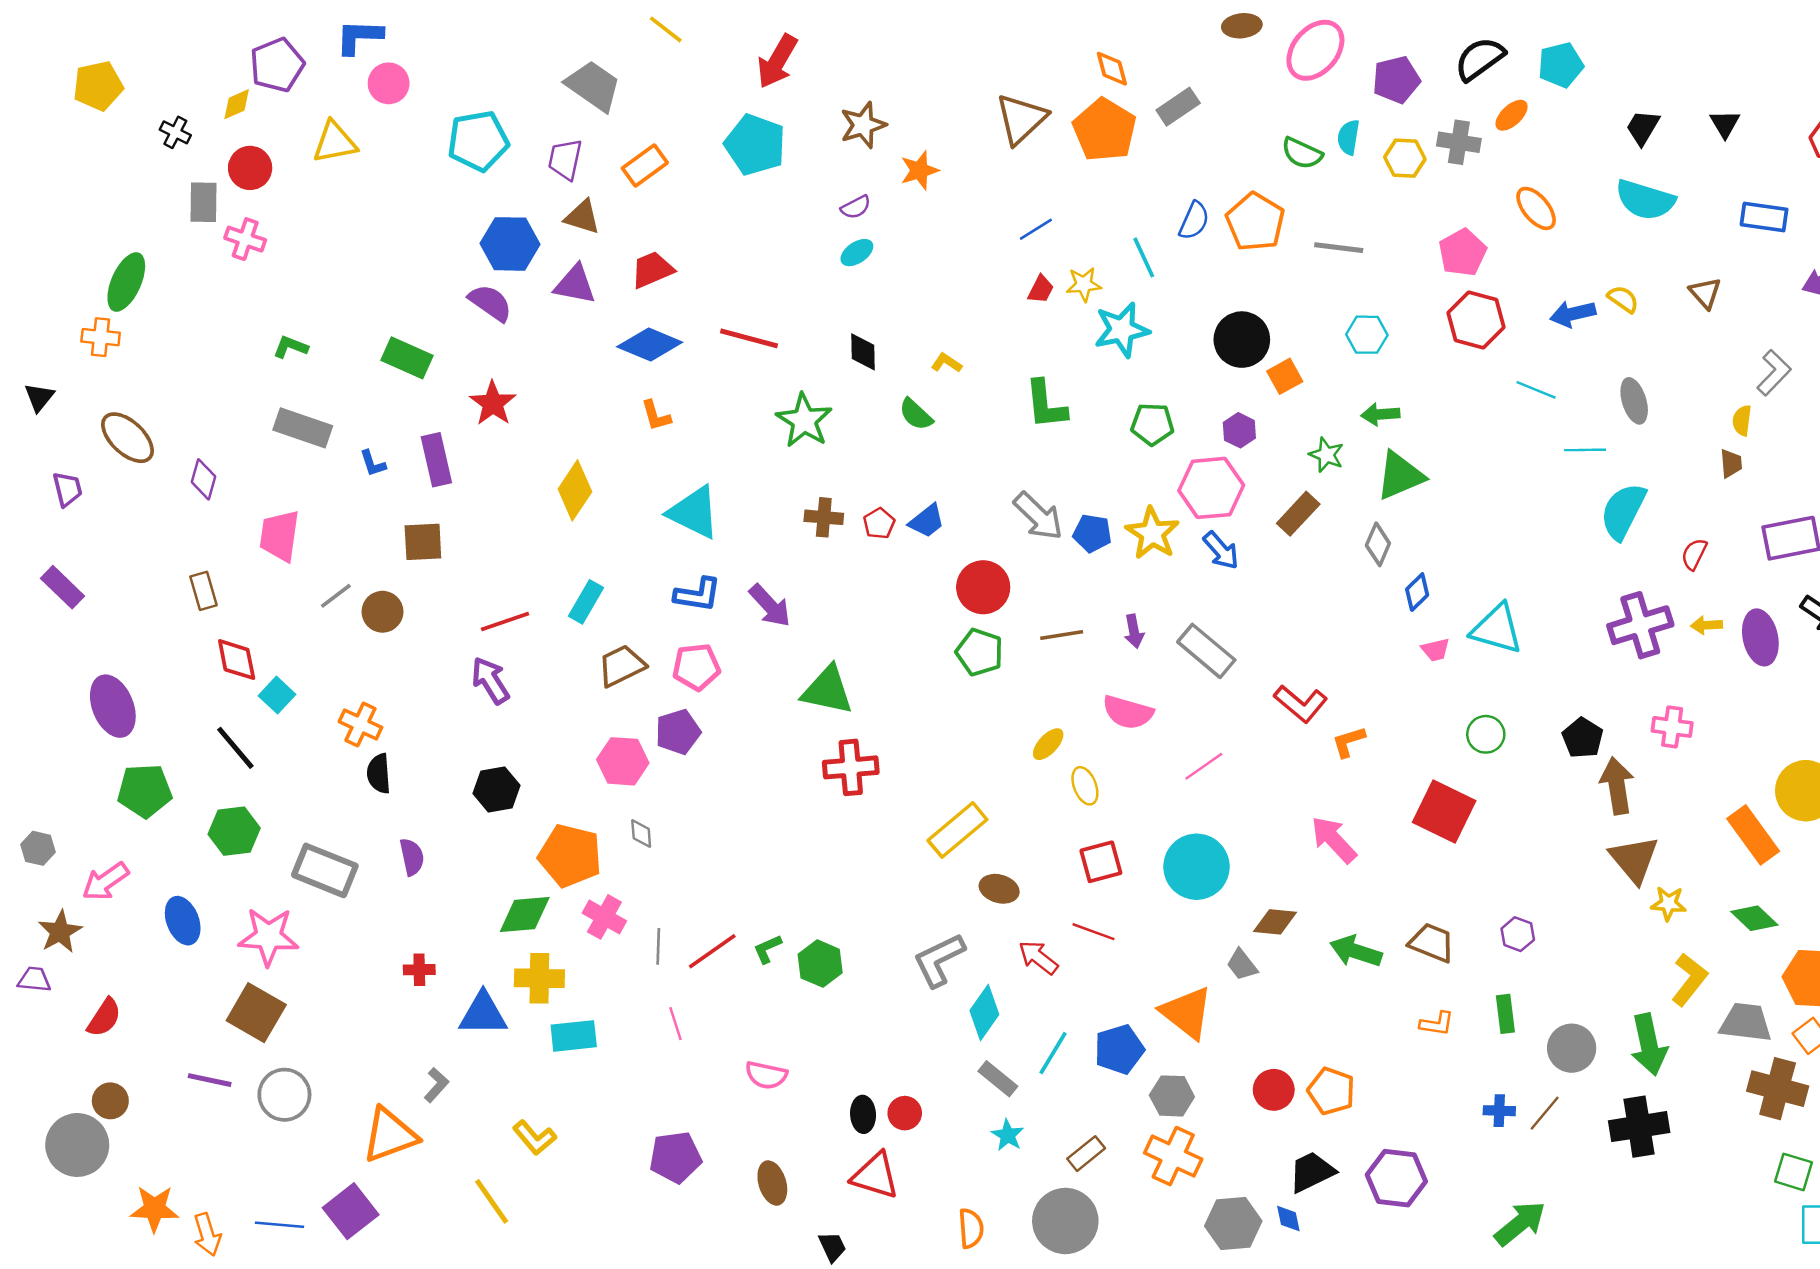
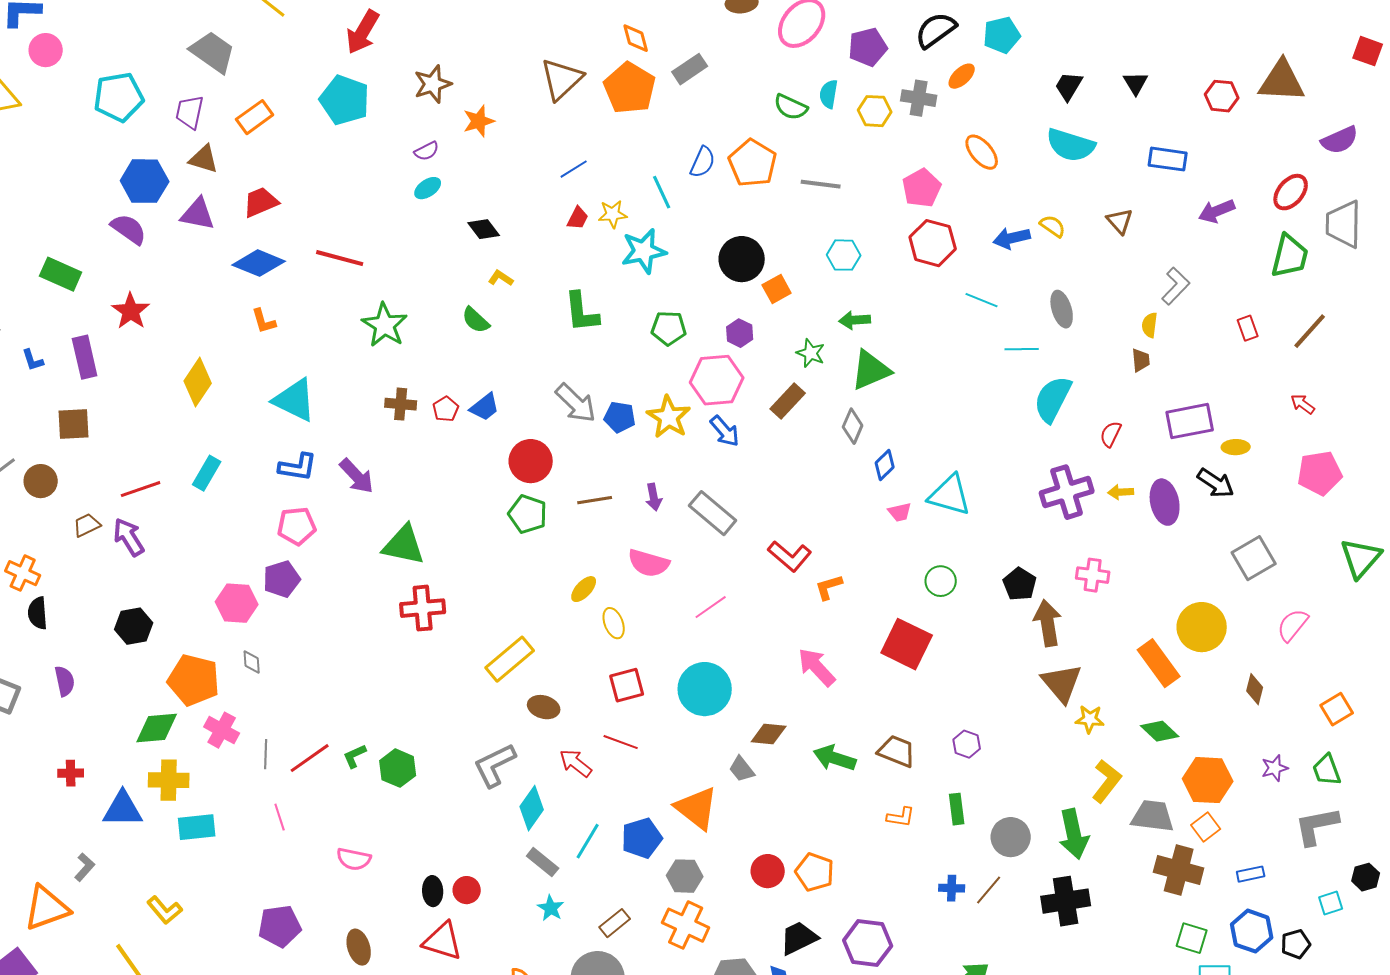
black diamond: (863, 352) -> (484, 229), moved, turned -36
brown trapezoid: (622, 666) -> (87, 525), moved, size x0.7

